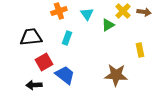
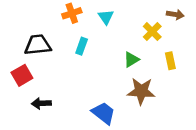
yellow cross: (123, 11) -> (152, 32), moved
green triangle: (108, 25) -> (131, 60), moved
red square: (44, 62) -> (22, 75), moved
blue trapezoid: (65, 75) -> (103, 113), moved

